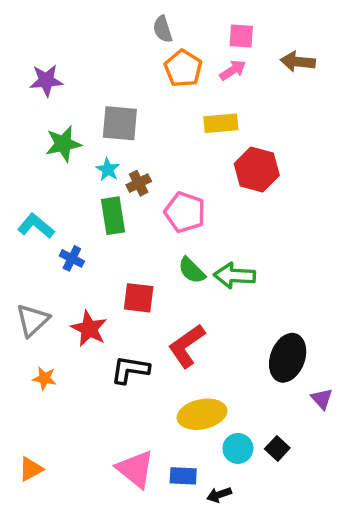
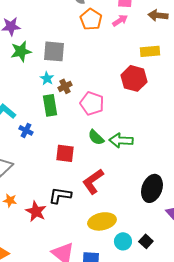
yellow rectangle: (221, 123) -> (150, 51), moved
green star: (63, 144) -> (21, 51), moved
red star: (89, 329) -> (36, 211), moved

